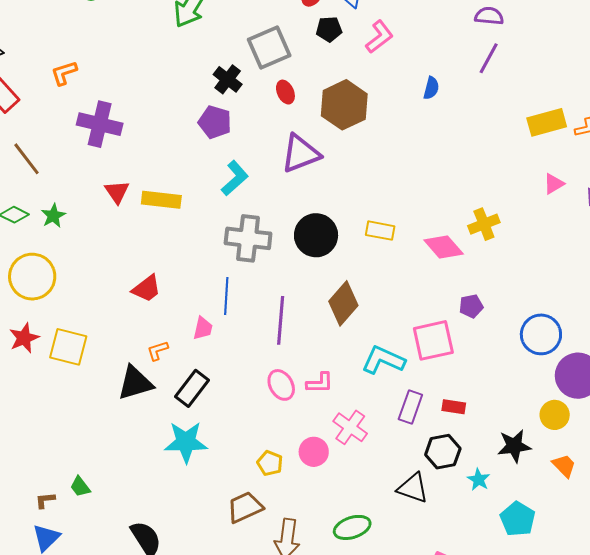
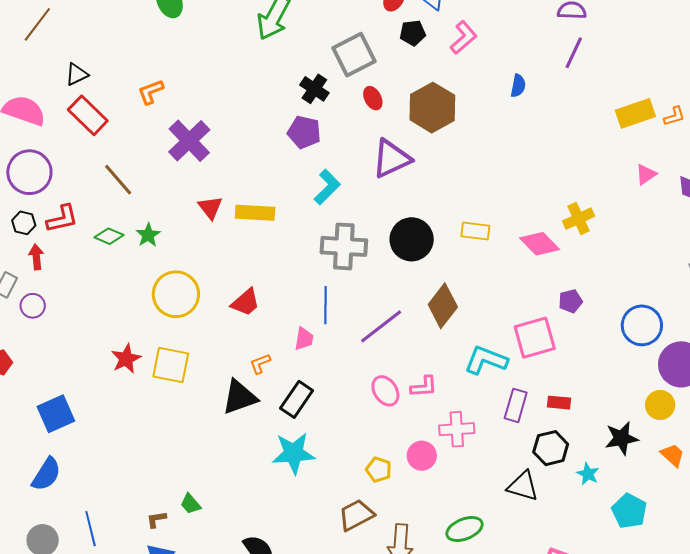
purple cross: (100, 124) -> (189, 141), turned 36
yellow circle: (32, 277) -> (176, 294), moved
purple line: (281, 320) -> (381, 326), turned 51
pink cross: (350, 427) -> (457, 429), turned -36

